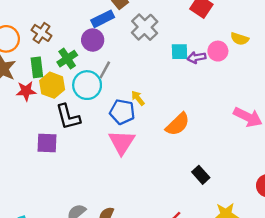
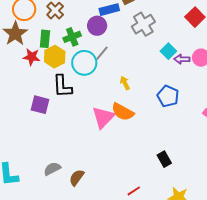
cyan square: (179, 52) -> (168, 51), turned 35
blue pentagon: (122, 112) -> (168, 96), moved
orange semicircle: (178, 124) -> (123, 112), moved, turned 60

